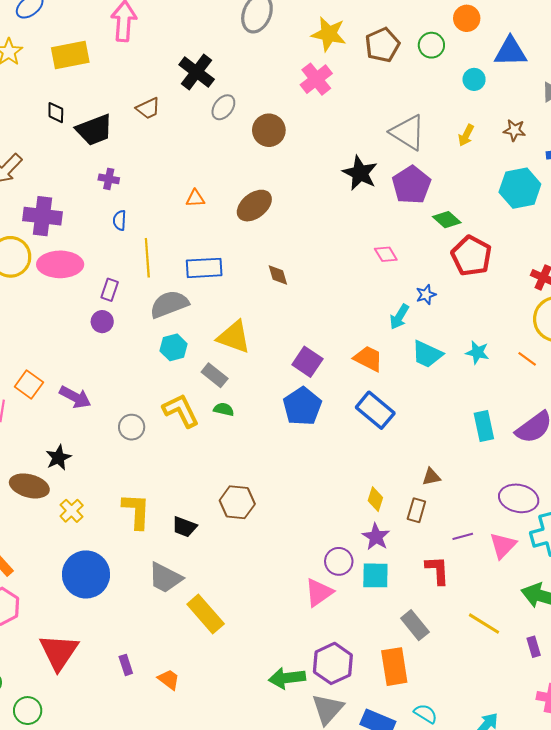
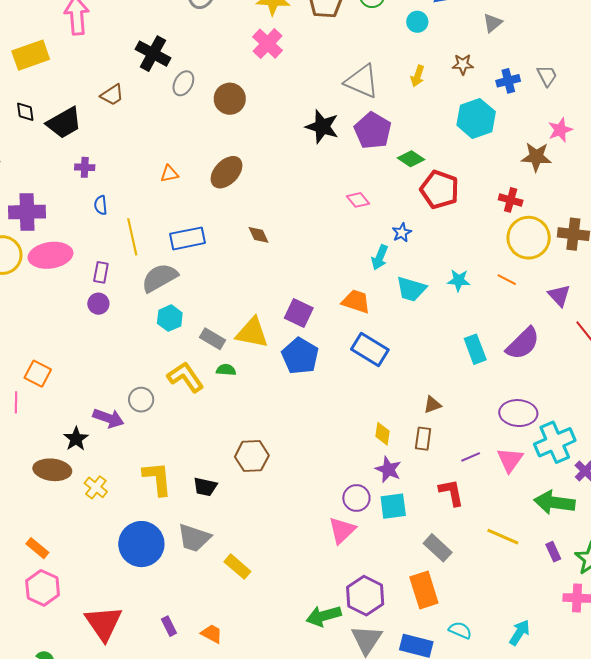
yellow triangle: (234, 337) -> (252, 333), moved
purple arrow: (75, 397) -> (108, 418), moved
blue circle: (86, 574) -> (141, 544), moved
yellow rectangle: (206, 614) -> (237, 567), size x0.7

